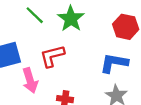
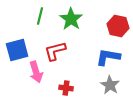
green line: (35, 15) -> (40, 16), turned 60

